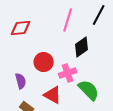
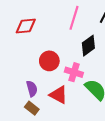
pink cross: (68, 73) -> (74, 72), turned 36
purple semicircle: (21, 81) -> (32, 89), moved

